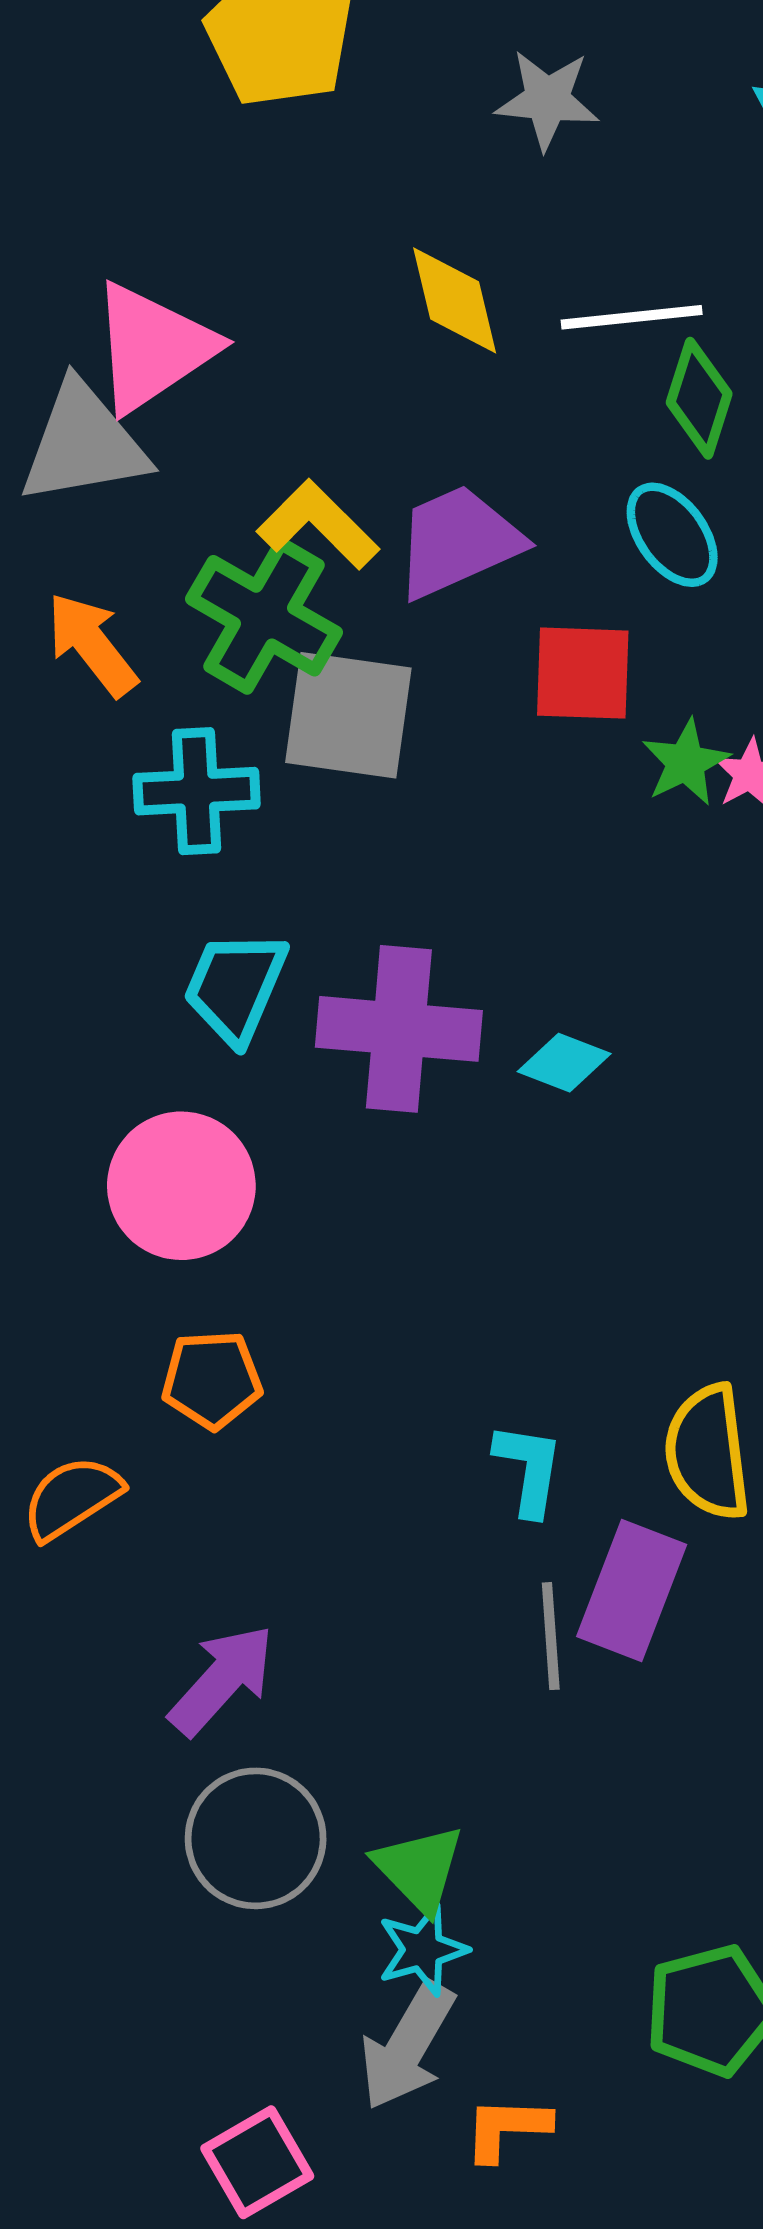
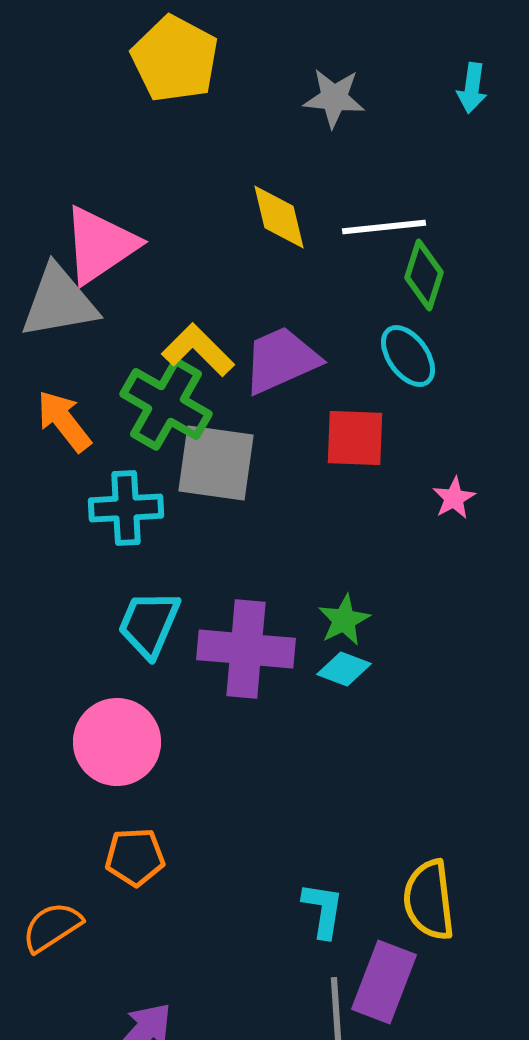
green star: (686, 762) -> (344, 620), moved

